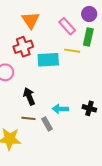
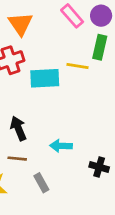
pink rectangle: (67, 26) -> (72, 16), moved
black cross: (89, 108) -> (99, 167), moved
gray rectangle: (47, 124) -> (41, 183), moved

